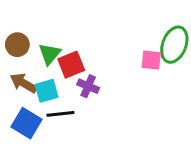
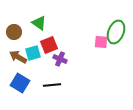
green triangle: (50, 54) -> (39, 23), moved, turned -35
cyan square: (47, 91) -> (33, 53), moved
black line: (60, 114) -> (52, 85), moved

